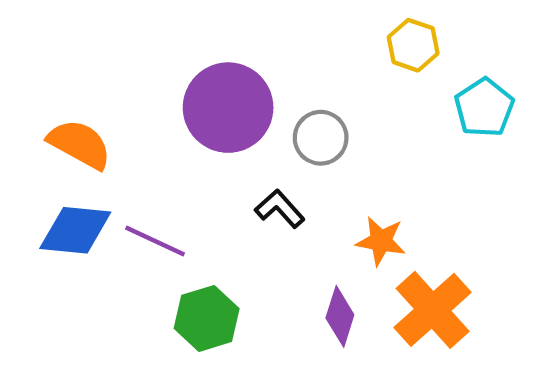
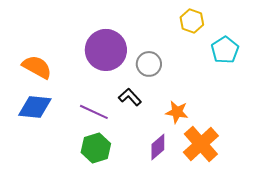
purple line: (155, 241) -> (94, 112), moved
purple diamond: (340, 316) -> (158, 147), turned 32

